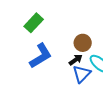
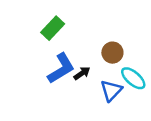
black arrow: (76, 60) -> (82, 73), moved

